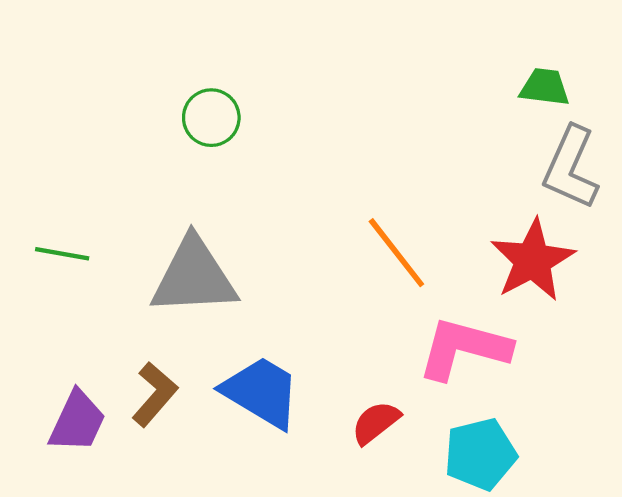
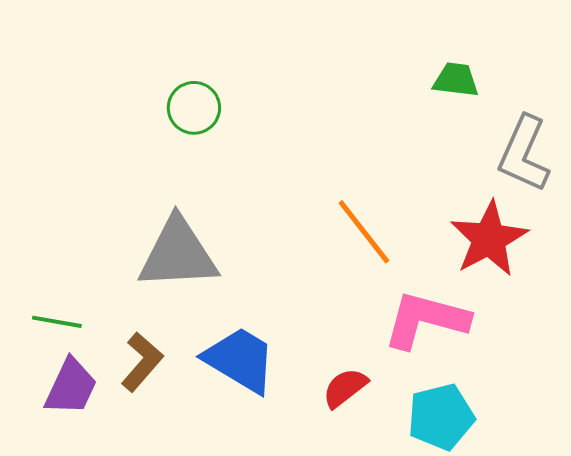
green trapezoid: (545, 87) -> (456, 80), moved
green line: (62, 254) -> (57, 322), moved

